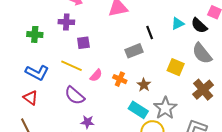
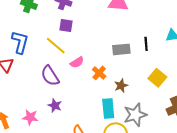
black line: (150, 32) -> (146, 44), moved
purple square: (83, 43) -> (66, 25), moved
blue L-shape: (37, 73) -> (20, 42), turned -120
cyan rectangle: (138, 110) -> (108, 109), turned 36

